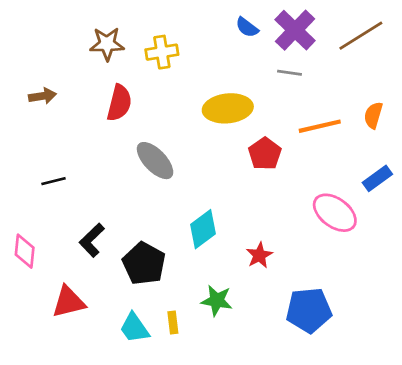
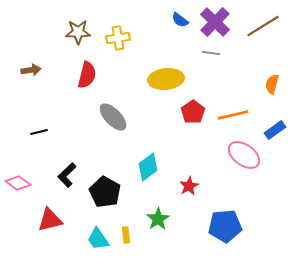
orange line: (320, 126) -> (233, 115), moved
pink diamond: (25, 251) -> (18, 183), turned -60
green star: (217, 301) -> (158, 219), turned 30

